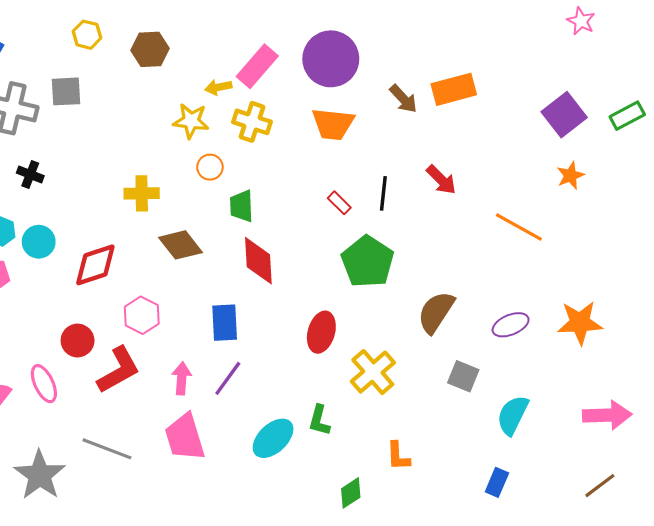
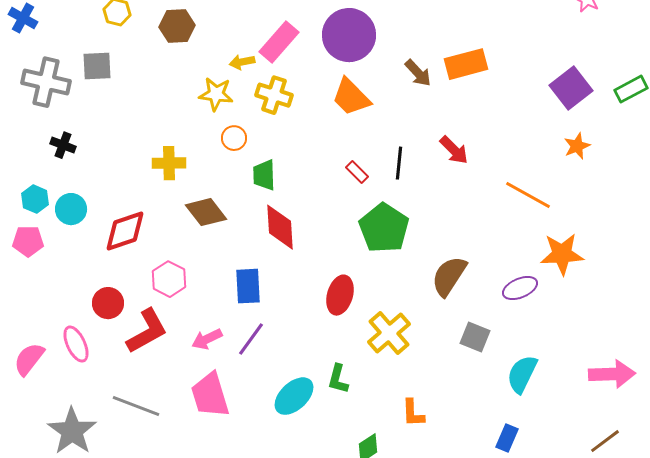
orange trapezoid: (333, 124) -> (351, 97), turned 39
orange star: (580, 323) -> (562, 254), moved
pink arrow: (182, 378) -> (207, 339), turned -120

